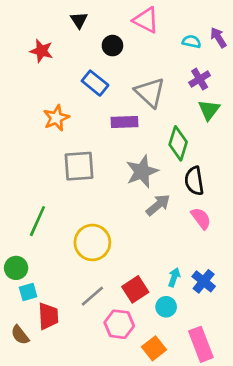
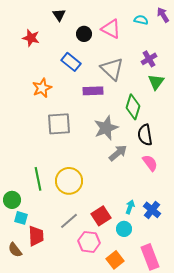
pink triangle: (146, 20) -> (111, 29), moved
purple arrow: (218, 38) -> (163, 15), moved
cyan semicircle: (192, 42) -> (141, 20), moved
green line: (37, 221) -> (38, 179), moved, turned -35
cyan square: (28, 292) -> (21, 218), turned 32

